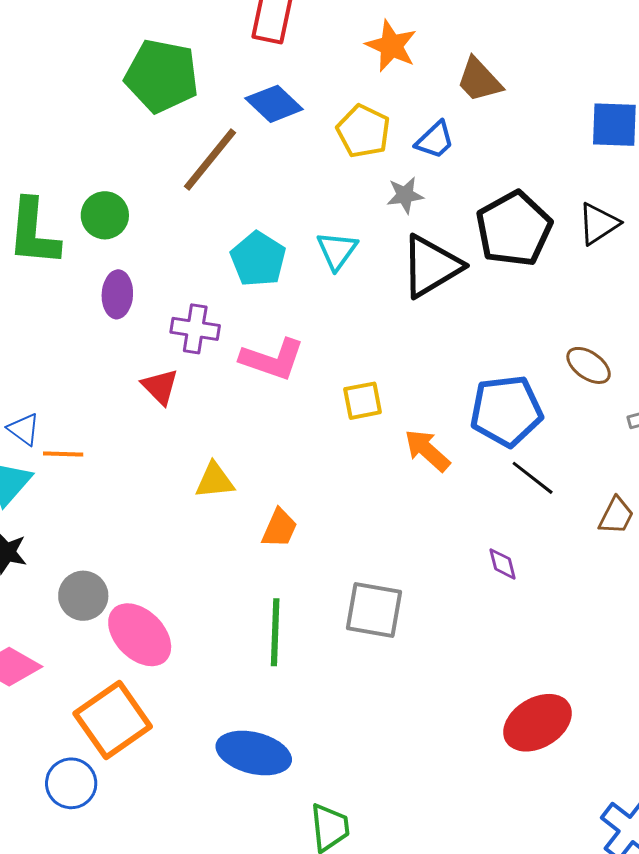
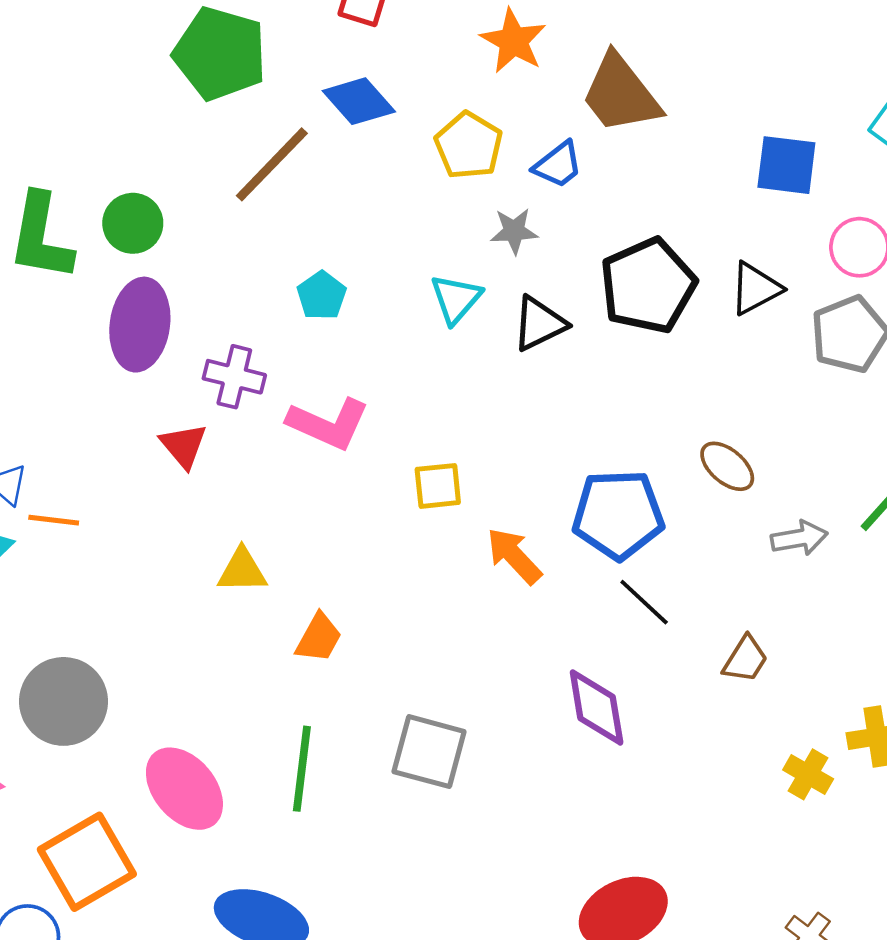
brown trapezoid: (479, 80) -> (621, 94), size x1.4
cyan triangle: (337, 251) -> (456, 299), moved
cyan pentagon: (258, 259) -> (322, 296), size x0.7
black triangle: (431, 266) -> (539, 324), size x0.7
purple ellipse: (117, 294) -> (140, 325), size x1.5
purple diamond: (502, 564) -> (597, 708), size x1.8
gray circle: (83, 596) -> (63, 701), size x1.4
pink ellipse: (140, 635) -> (184, 789), moved

